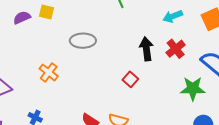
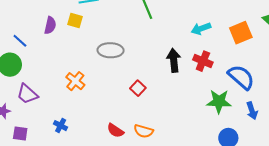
purple semicircle: (22, 18) -> (50, 25), turned 126
red cross: (176, 49) -> (203, 61), turned -30
red square: (130, 79) -> (138, 88), moved

